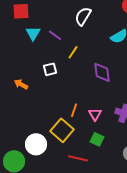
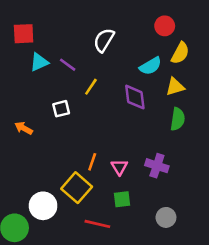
cyan triangle: (33, 33) -> (39, 62), turned 35
purple diamond: (102, 72) -> (135, 97), moved
green square: (97, 139) -> (122, 199), turned -32

